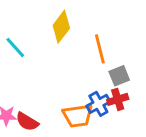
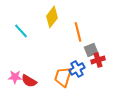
red cross: (118, 99) -> (98, 60), moved
orange trapezoid: (78, 116) -> (63, 77), turned 115

